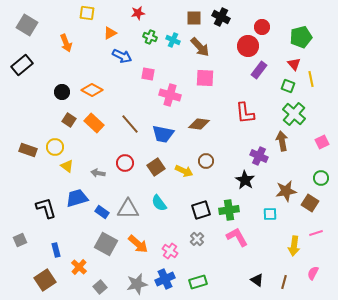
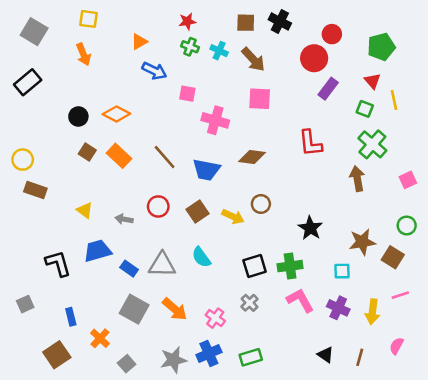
yellow square: (87, 13) -> (89, 19), moved
red star: (138, 13) -> (187, 21), moved
yellow circle: (55, 147) -> (23, 160), moved
purple cross: (259, 156) -> (338, 308), moved

